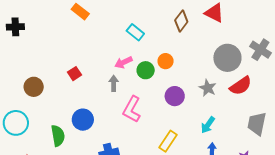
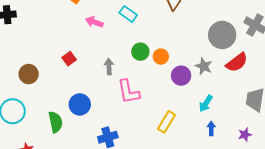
orange circle: (166, 61) -> (161, 57), moved
pink arrow: (124, 62) -> (94, 22), moved, turned 48
purple circle: (175, 96) -> (181, 76), moved
pink L-shape: (132, 109) -> (128, 92), turned -36

